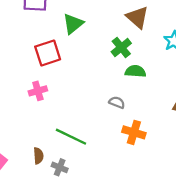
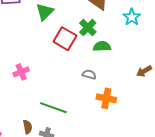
red square: (48, 53) -> (65, 39), moved, turned -35

